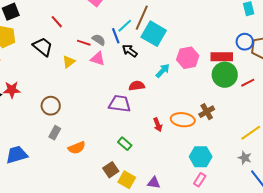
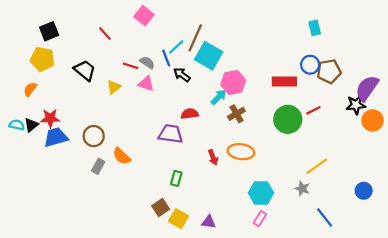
red line: (57, 22) -> (105, 33), moved
pink hexagon: (188, 58) -> (233, 83), moved
green circle: (225, 75) -> (288, 119), moved
brown cross: (207, 112) -> (236, 114), moved
green rectangle: (125, 144) -> (176, 178), turned 64
orange semicircle: (77, 148) -> (122, 156), moved, turned 66
blue trapezoid: (17, 155) -> (56, 137), moved
gray star: (245, 158) -> (302, 189), moved

